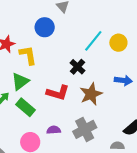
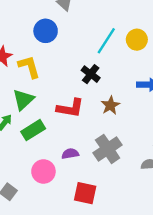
brown star: (91, 94) -> (110, 105), size x0.7
green rectangle: (26, 107) -> (33, 130), turned -66

